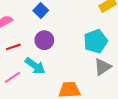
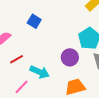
purple circle: (44, 40) -> (70, 57), moved

